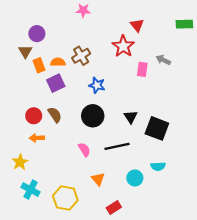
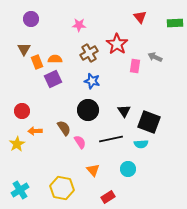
pink star: (83, 10) -> (79, 25), moved
red triangle: (137, 25) -> (140, 17), moved
purple circle: (37, 34) -> (31, 19), moved
brown cross: (81, 56) -> (89, 53), moved
brown semicircle: (55, 115) -> (64, 128), moved
red circle: (34, 116) -> (22, 111), moved
yellow star: (20, 162) -> (17, 144), moved
cyan semicircle: (158, 166) -> (141, 144), moved
cyan cross: (31, 190) -> (20, 190), moved, turned 30

